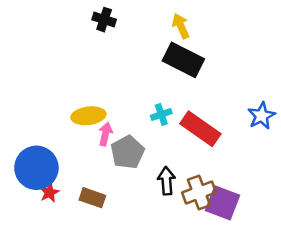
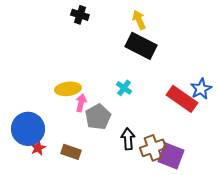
cyan cross: (161, 114) -> (124, 88), turned -35
red rectangle: (200, 129) -> (182, 99), moved

